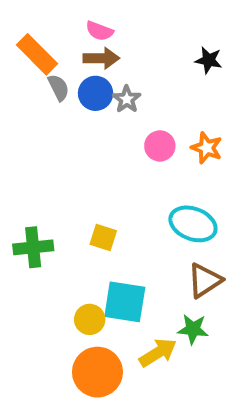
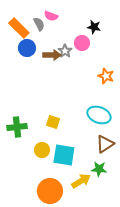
brown arrow: (101, 58) -> (52, 55), moved
black star: (209, 60) -> (94, 27), moved
gray semicircle: (58, 87) -> (39, 24), moved
blue circle: (96, 93) -> (27, 48), moved
pink circle: (160, 146) -> (82, 43), moved
yellow circle: (90, 319) -> (42, 150), moved

